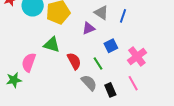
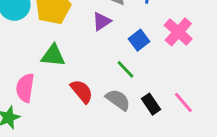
pink cross: (137, 56) -> (178, 32), moved
red semicircle: (74, 61) -> (82, 91), moved
pink line: (133, 83) -> (183, 102), moved

